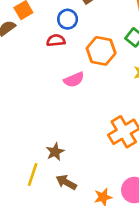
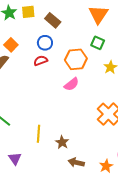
pink semicircle: (74, 80) -> (71, 84), moved
yellow line: (33, 174) -> (39, 134), moved

